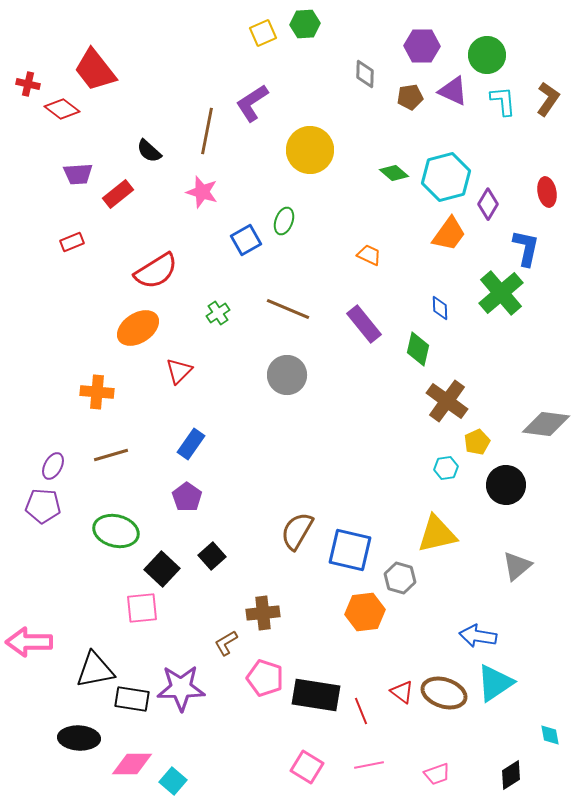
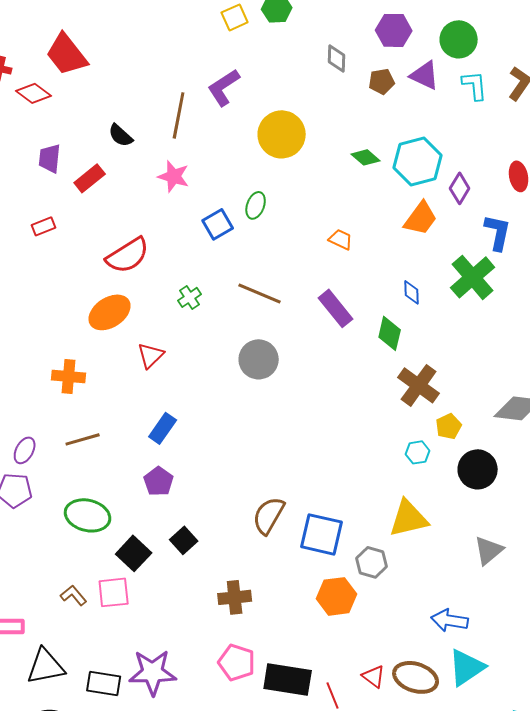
purple trapezoid: (78, 174) -> (50, 158), turned 100
brown L-shape: (226, 643) -> (74, 595), moved, turned 80
black triangle: (95, 670) -> (46, 666), moved

